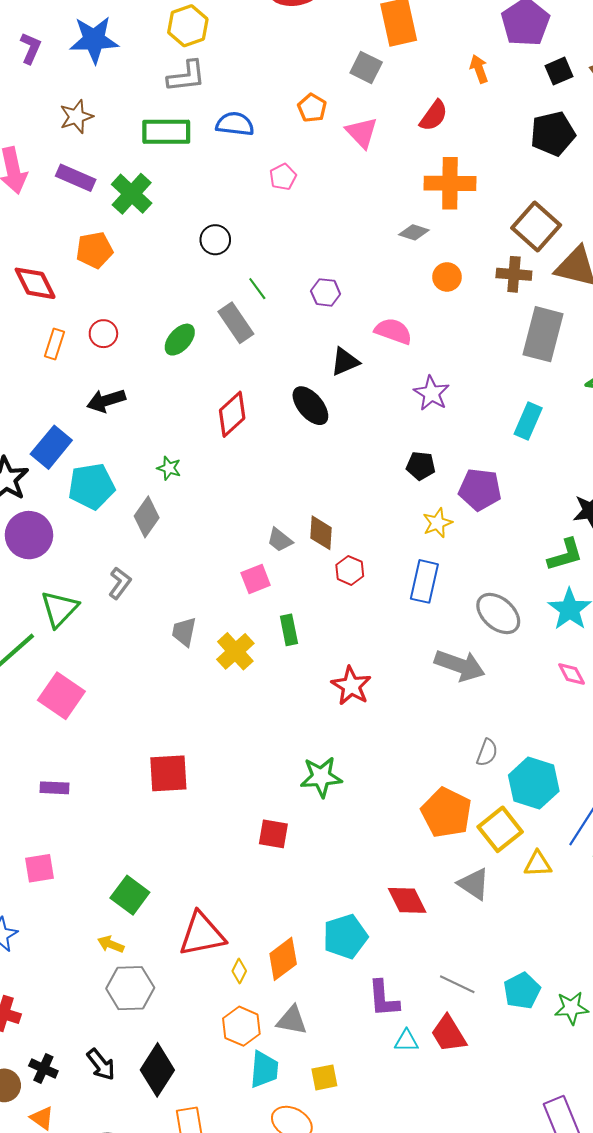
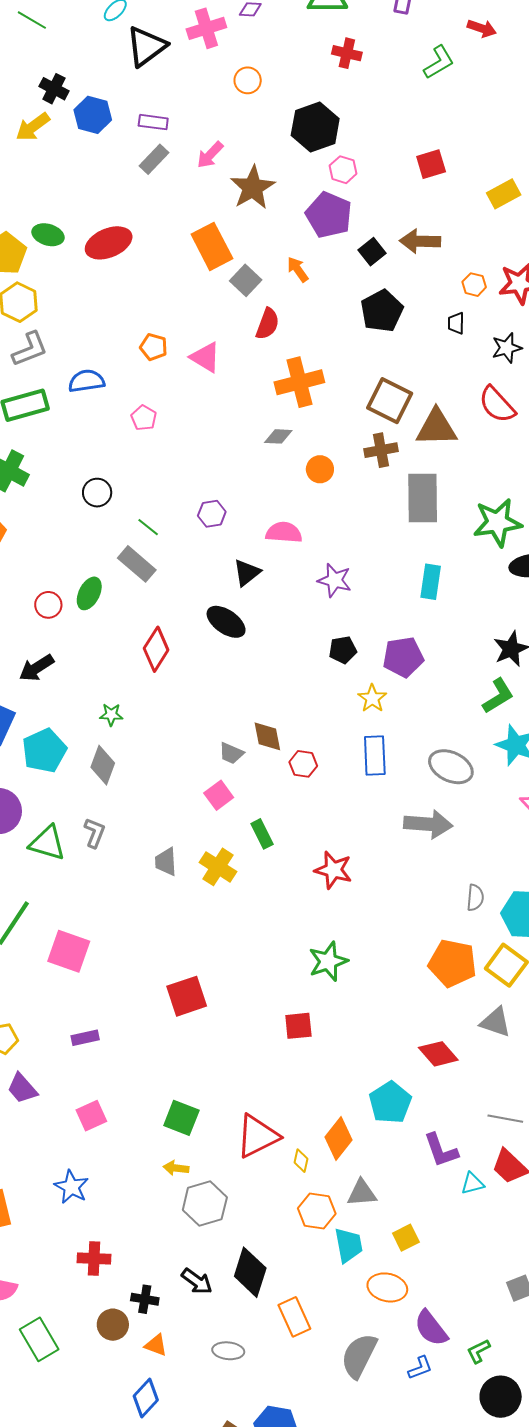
gray square: (366, 68) -> (246, 280), moved, turned 32
red circle: (103, 334) -> (48, 605), moved
green triangle: (59, 609) -> (47, 843), moved, turned -42

